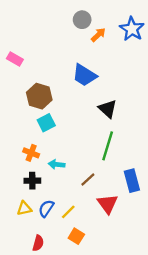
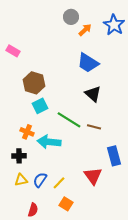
blue trapezoid: (84, 75) -> (88, 63), moved
green line: (108, 146) -> (69, 120), moved, turned -75
cyan arrow: (57, 164) -> (49, 142), size x1.6
brown line: (88, 179) -> (94, 127), moved, turned 56
black cross: (32, 181) -> (19, 156), moved

